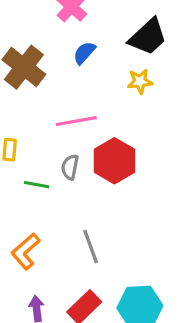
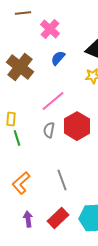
pink line: (76, 121) -> (53, 101), turned -30
green line: (37, 185) -> (17, 138), moved, turned 63

